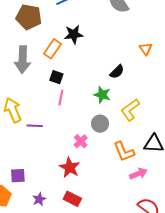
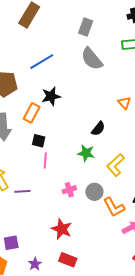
gray circle: (100, 124) -> (94, 192), moved
pink cross: (81, 141) -> (69, 190), moved, turned 32

